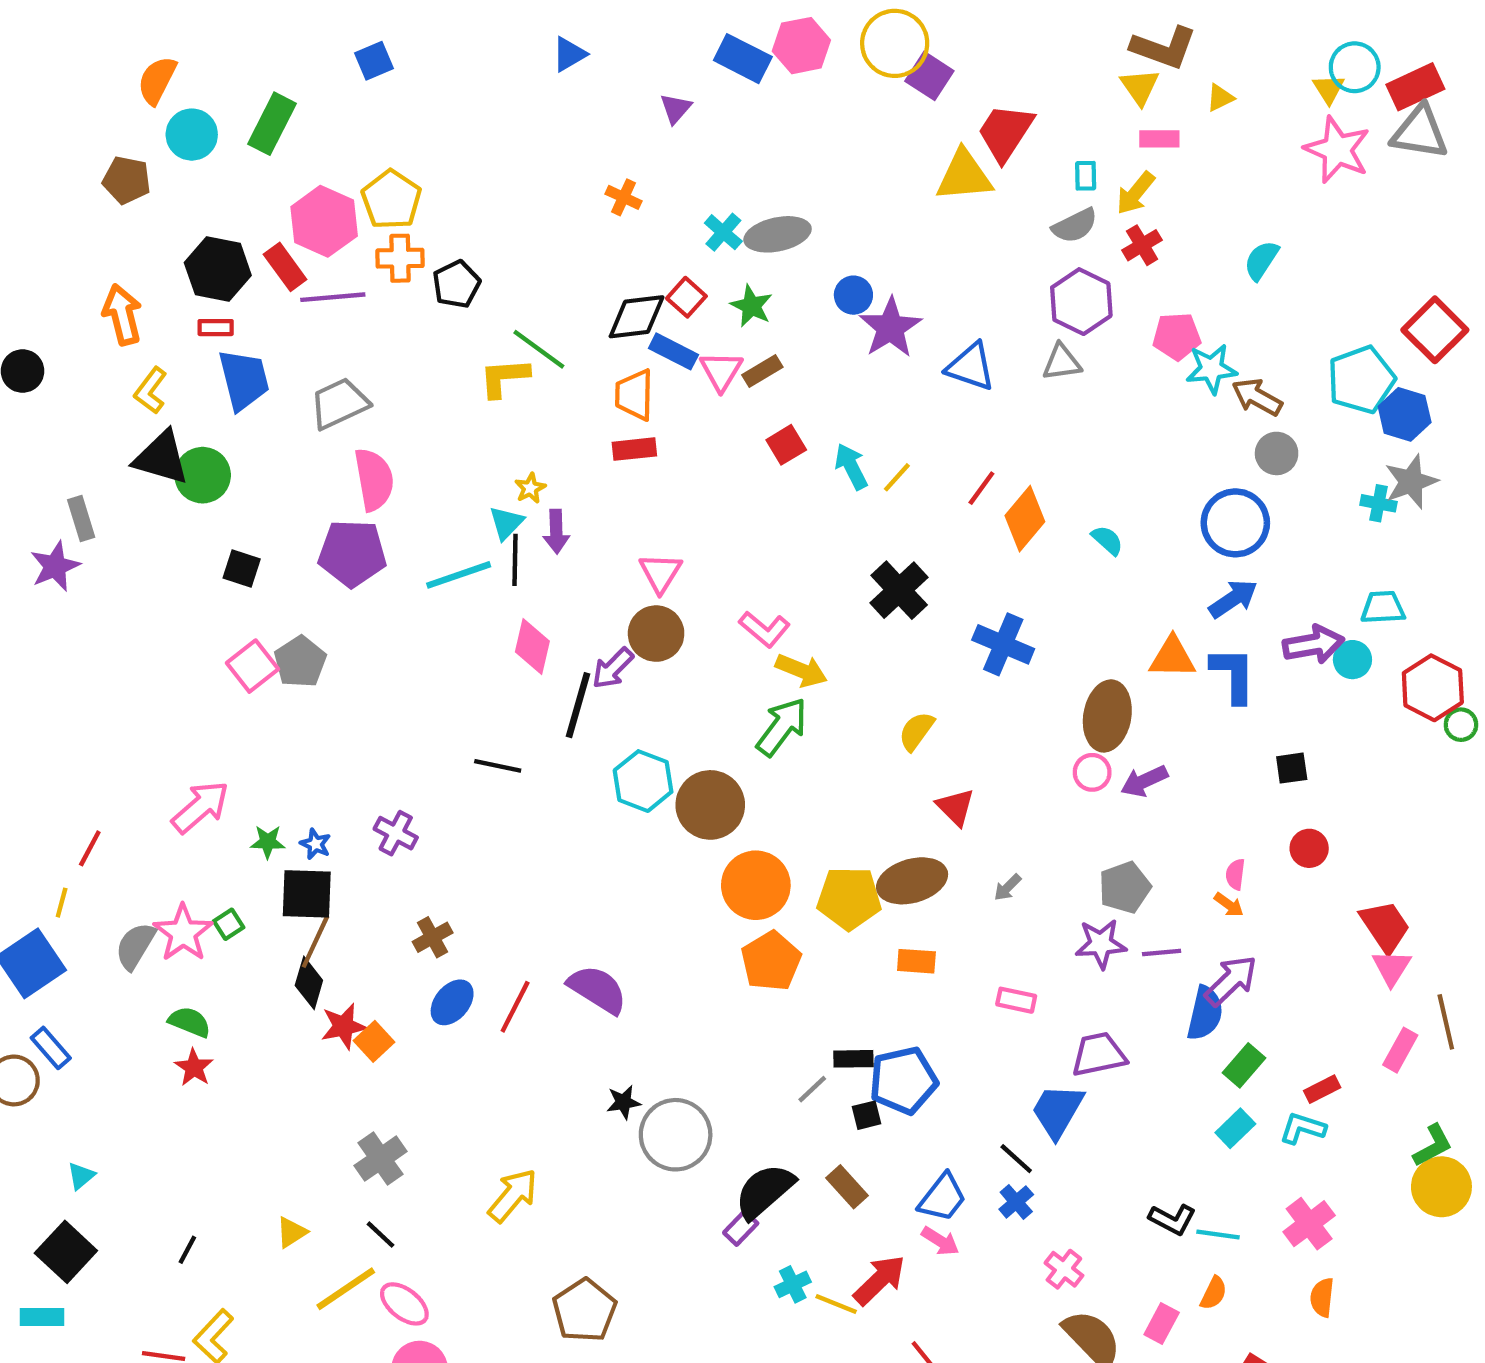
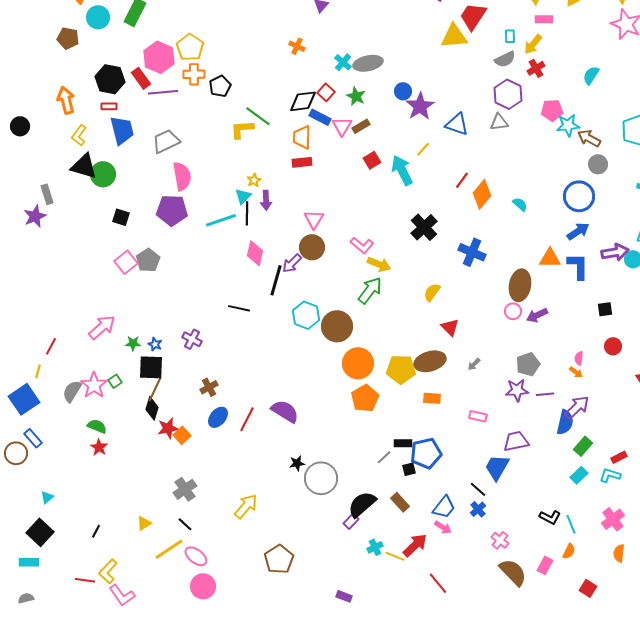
cyan arrow: (851, 466) -> (402, 170), size x1.4
yellow line: (897, 477) -> (423, 149), moved
cyan line: (1218, 1235) -> (571, 524), turned 60

